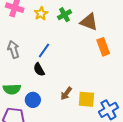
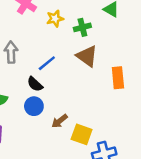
brown triangle: (89, 22) -> (87, 56), moved
black semicircle: (39, 70) -> (35, 84), turned -32
blue circle: (33, 100) -> (34, 106), moved

